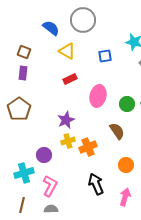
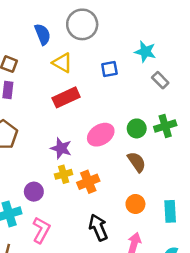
blue semicircle: (51, 28) -> (43, 34), turned 30
red rectangle: (70, 79) -> (66, 97), size x1.5
pink ellipse: (98, 96) -> (101, 135), moved, turned 45
purple star: (66, 120) -> (61, 148), turned -30
brown semicircle: (117, 131) -> (137, 162), moved

